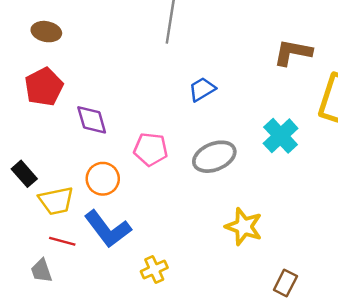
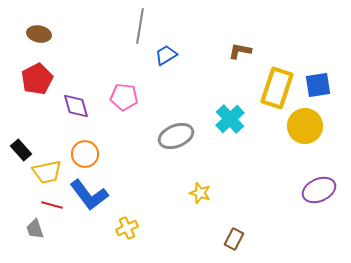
brown L-shape: (293, 52) -> (240, 51), size x0.7
blue trapezoid: (202, 89) -> (166, 55), moved
pink pentagon: (151, 149) -> (124, 97), moved
yellow star: (244, 227) -> (200, 193), size x0.7

